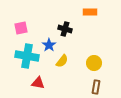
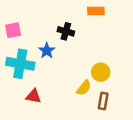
yellow semicircle: (62, 61) -> (84, 88), moved

